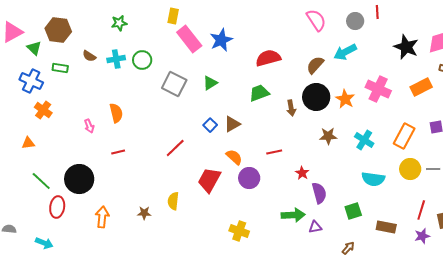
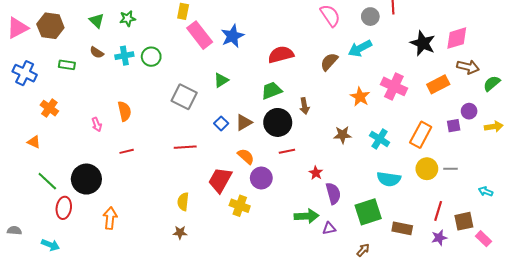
brown hexagon: (58, 30) -> (50, 26), moved
green triangle: (34, 48) -> (97, 21), moved
blue cross: (31, 81) -> (25, 73), moved
gray square: (174, 84) -> (184, 97), moved
black circle: (316, 97) -> (278, 122), moved
orange triangle: (28, 143) -> (34, 142), turned 32
red line: (175, 148) -> (185, 147), turned 40
green square: (353, 211) -> (368, 212), size x1.5
brown star: (144, 213) -> (180, 233), moved
yellow cross: (239, 231) -> (240, 206), moved

